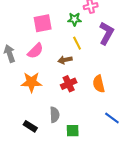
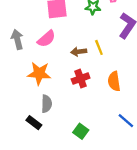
yellow line: (77, 43) -> (99, 47), moved
gray semicircle: (55, 115) -> (47, 104), moved
green square: (73, 131) -> (81, 131), turned 32

